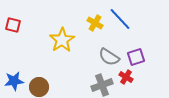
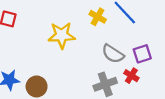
yellow star: (62, 40) -> (62, 35), turned 30

